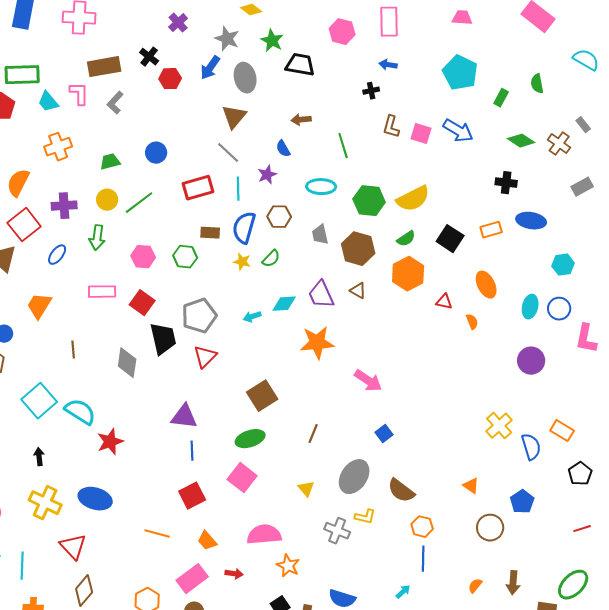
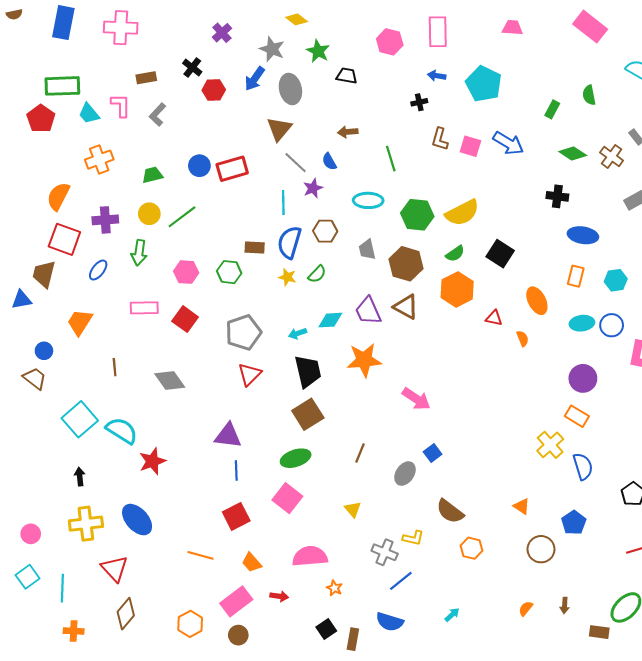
black trapezoid: (300, 65) -> (347, 76), size x0.7
brown rectangle: (104, 67) -> (146, 78), size x0.6
cyan pentagon: (460, 73) -> (484, 84), moved
gray line: (228, 153) -> (296, 163), moved
red rectangle: (198, 188) -> (232, 169), moved
red square: (24, 225) -> (64, 239), turned -32
orange rectangle: (491, 230) -> (576, 276), moved, turned -60
brown triangle: (358, 291) -> (406, 307), size x1.5
cyan ellipse: (530, 307) -> (582, 323), turned 70
black trapezoid: (163, 339) -> (308, 371), moved
gray diamond: (127, 363) -> (170, 380), turned -44
orange rectangle: (562, 431) -> (577, 416), moved
gray ellipse: (354, 477) -> (405, 474), moved, size x0.7
blue ellipse: (95, 499) -> (137, 520), turned 32
yellow cross: (45, 503) -> (86, 524), turned -32
blue line: (423, 559) -> (401, 581), moved, turned 50
orange star: (288, 566) -> (334, 588), size x0.7
brown arrow: (513, 583) -> (565, 605), size x0.7

